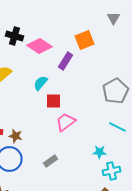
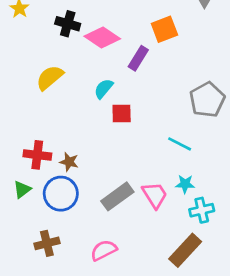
pink trapezoid: (66, 122) -> (155, 195), moved, turned 95
cyan line: (118, 127) -> (180, 144), moved
gray rectangle: (50, 161) -> (117, 196), size x1.6

